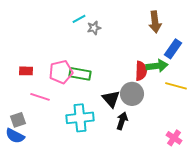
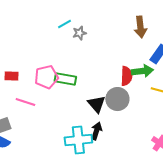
cyan cross: (80, 118) -> (78, 140), moved
black arrow: (122, 121) -> (96, 131), moved

